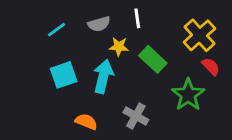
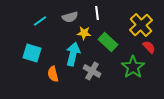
cyan square: (64, 75) -> (32, 53), moved, turned 36
gray cross: (136, 116) -> (92, 71), moved
orange semicircle: (86, 122) -> (53, 74), moved, turned -126

